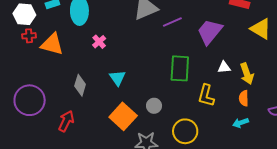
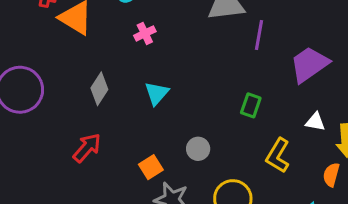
purple line: (172, 22) -> (259, 35), turned -72
green rectangle: (180, 68) -> (251, 105), size x0.6
orange square: (123, 116) -> (151, 167), moved, size x0.6
red arrow: (66, 121) -> (87, 148), moved

